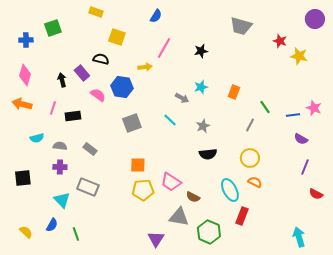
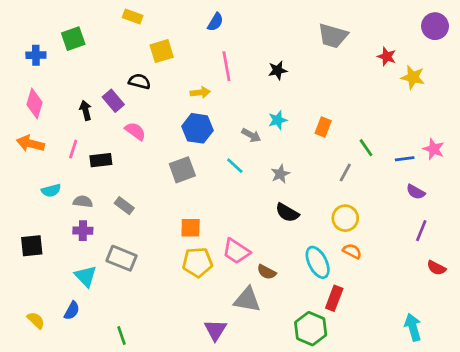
yellow square: (117, 37) -> (162, 51), turned -36
pink line: (164, 48) -> (226, 66), turned -40
blue hexagon: (122, 87) -> (197, 128), moved
black semicircle: (208, 154) -> (287, 213), turned 36
green hexagon: (209, 232) -> (311, 329), moved
green line: (76, 234) -> (122, 336), moved

